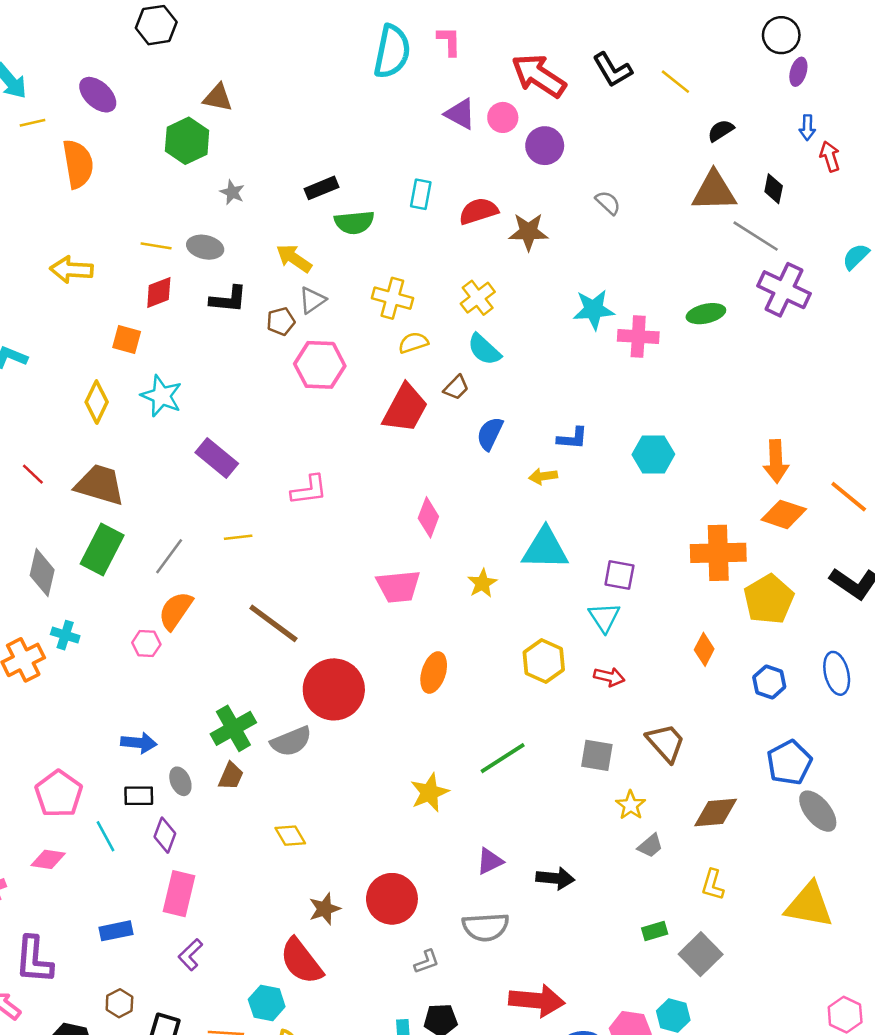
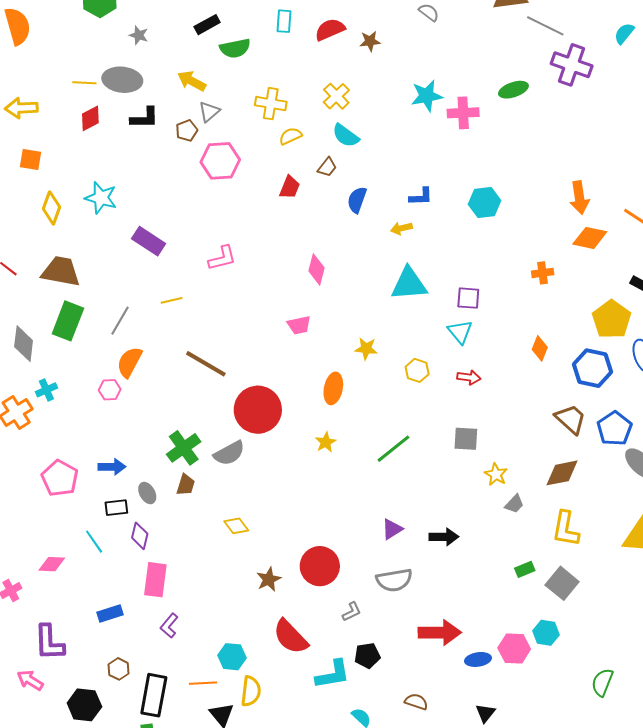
brown star: (528, 232) -> (370, 41), size x0.7
gray ellipse: (205, 247) -> (122, 80), size x1.4
orange square: (127, 340) -> (31, 159), moved
red trapezoid: (405, 408) -> (290, 187), size x0.6
orange cross: (718, 553) -> (543, 273), size x0.5
yellow star: (482, 583) -> (366, 349), moved, turned -30
pink trapezoid: (398, 586) -> (299, 325), size x0.7
yellow pentagon: (769, 599) -> (612, 319), moved
cyan cross: (65, 635) -> (46, 390), turned -35
yellow hexagon: (544, 661) -> (417, 370), size x0.7
blue hexagon: (769, 682) -> (593, 368), size x1.5
brown trapezoid: (666, 743) -> (571, 419), moved
yellow star: (429, 793) -> (326, 442), moved, size x0.7
pink pentagon: (59, 794) -> (60, 478), moved
yellow L-shape: (713, 885) -> (566, 529), size x1.5
red semicircle: (301, 961) -> (291, 637), moved

